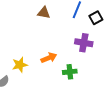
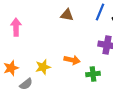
orange arrow: (49, 58) -> (72, 60), turned 35

